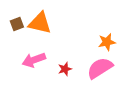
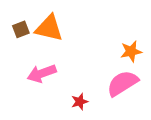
red star: (65, 69) -> (80, 102), moved

